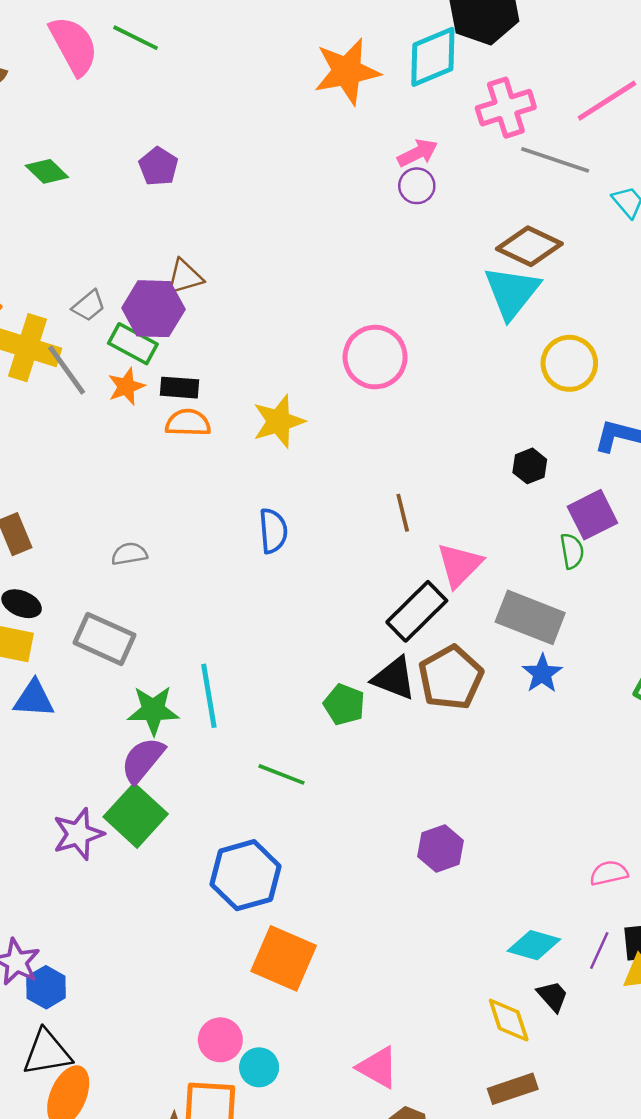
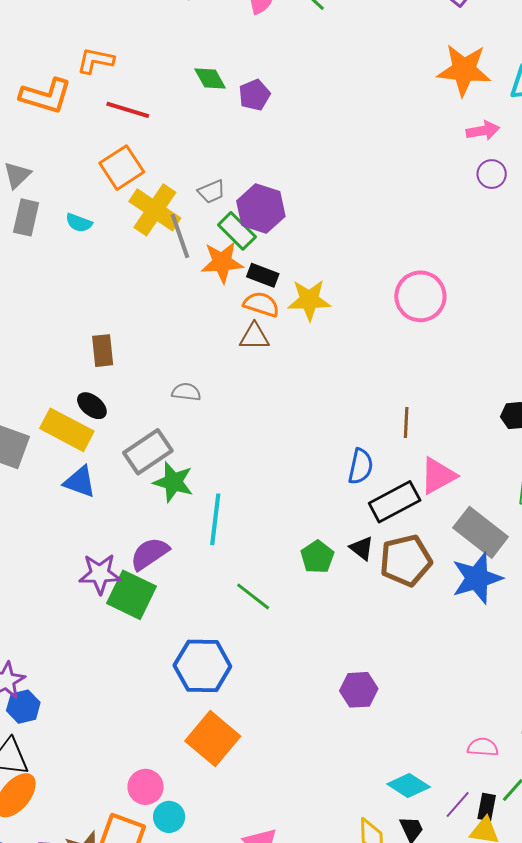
pink arrow: (418, 153) -> (483, 131), moved
purple pentagon: (158, 166) -> (254, 95), moved
brown triangle: (185, 277) -> (254, 337), moved
orange star: (126, 386) -> (222, 262), size x1.4
yellow star: (279, 421) -> (309, 300), moved
blue semicircle: (273, 531) -> (361, 466), moved
gray rectangle: (105, 639) -> (148, 452), turned -75
blue star: (542, 673) -> (477, 578), size x1.6
black triangle: (394, 678) -> (362, 548), size x0.7
green star: (153, 710) -> (173, 482), moved
green square: (136, 815) -> (131, 595), turned -33
purple star: (78, 834) -> (100, 574), moved

